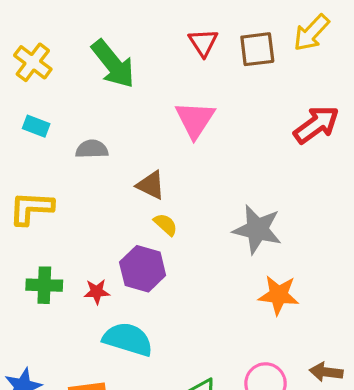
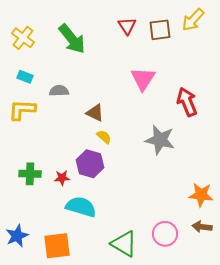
pink triangle: (195, 120) -> (143, 79), moved
red arrow: (316, 125) -> (187, 102), moved, turned -76
yellow L-shape: (31, 208) -> (22, 110), moved
orange star: (279, 295) -> (201, 195), moved

